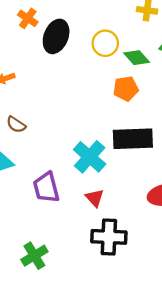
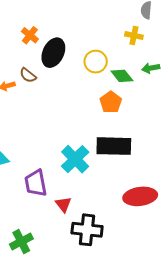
orange pentagon: (126, 89) -> (111, 102), turned -30
brown semicircle: (16, 125) -> (28, 75), moved
red triangle: (95, 198) -> (63, 204), moved

